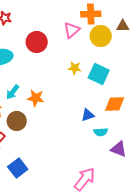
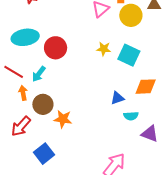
red circle: (37, 42) -> (56, 48), moved
orange star: (36, 98) -> (63, 119), moved

